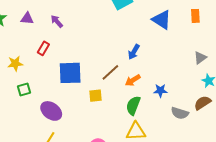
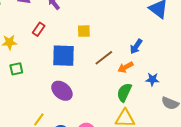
blue arrow: (134, 52) -> (136, 46), moved
yellow square: (95, 96) -> (84, 31), moved
purple ellipse: (51, 111) -> (62, 91), moved

